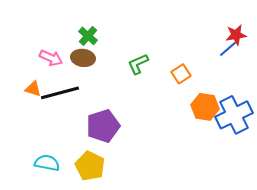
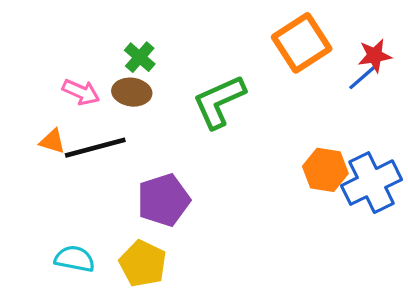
green L-shape: (138, 64) -> (219, 102), size x1.6
orange square: (181, 74) -> (302, 43), moved, size x1.8

